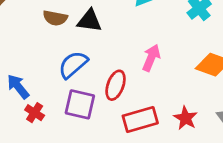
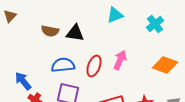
blue semicircle: (73, 65) -> (63, 65), turned 35
red ellipse: (116, 85) -> (94, 66), moved

